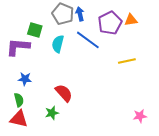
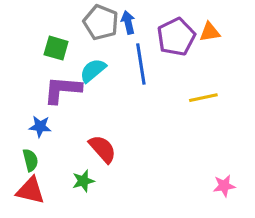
blue line: (88, 40) -> (141, 64), turned 45
cyan semicircle: (58, 44) -> (93, 70), turned 36
purple L-shape: (18, 47) -> (62, 90), moved

